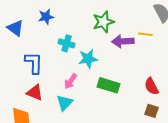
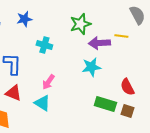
cyan star: (88, 59) -> (91, 67), moved
green rectangle: (109, 85) -> (105, 104), moved
cyan triangle: (64, 103) -> (42, 103), turned -42

